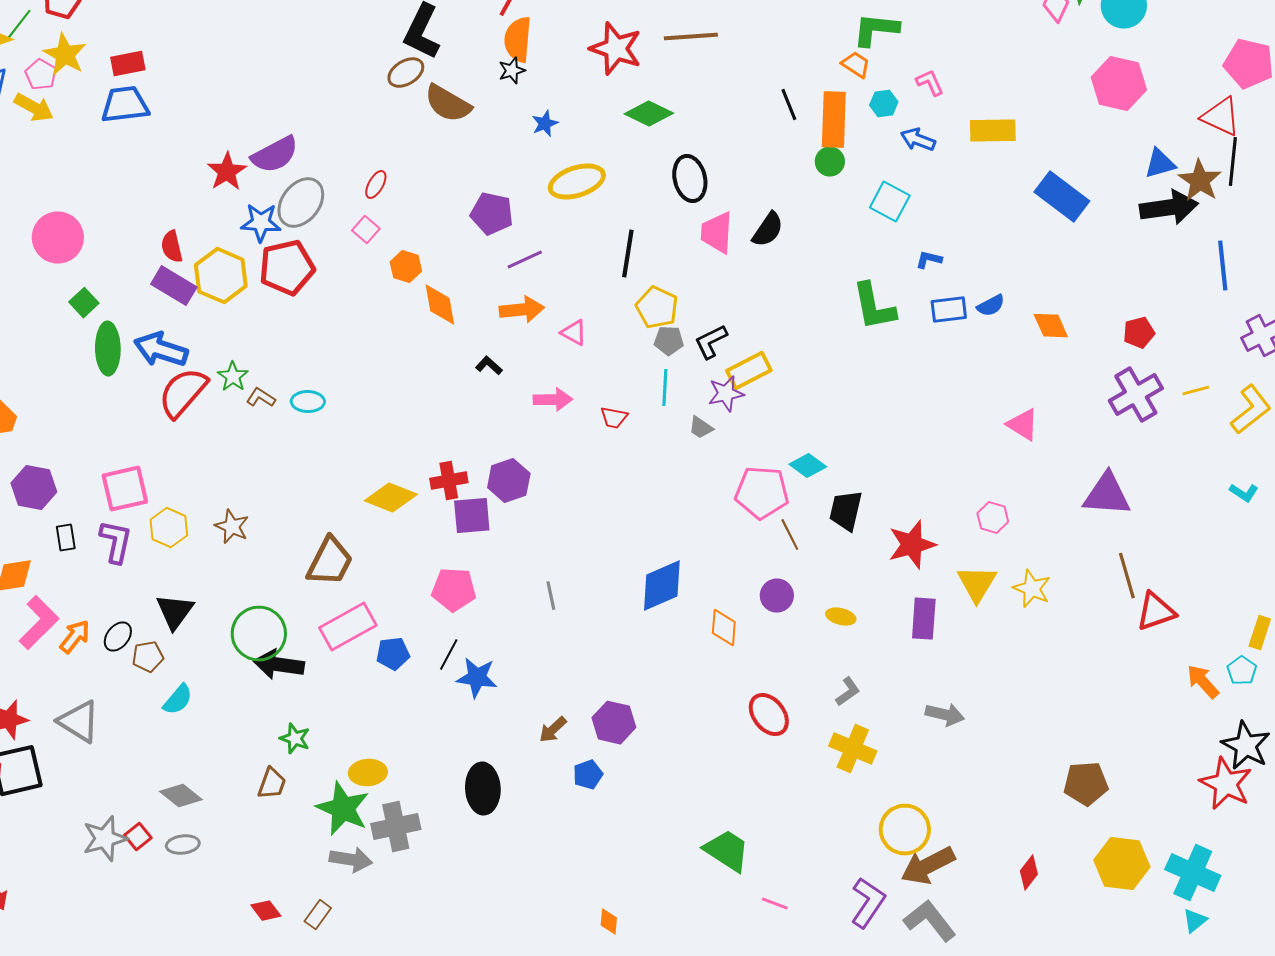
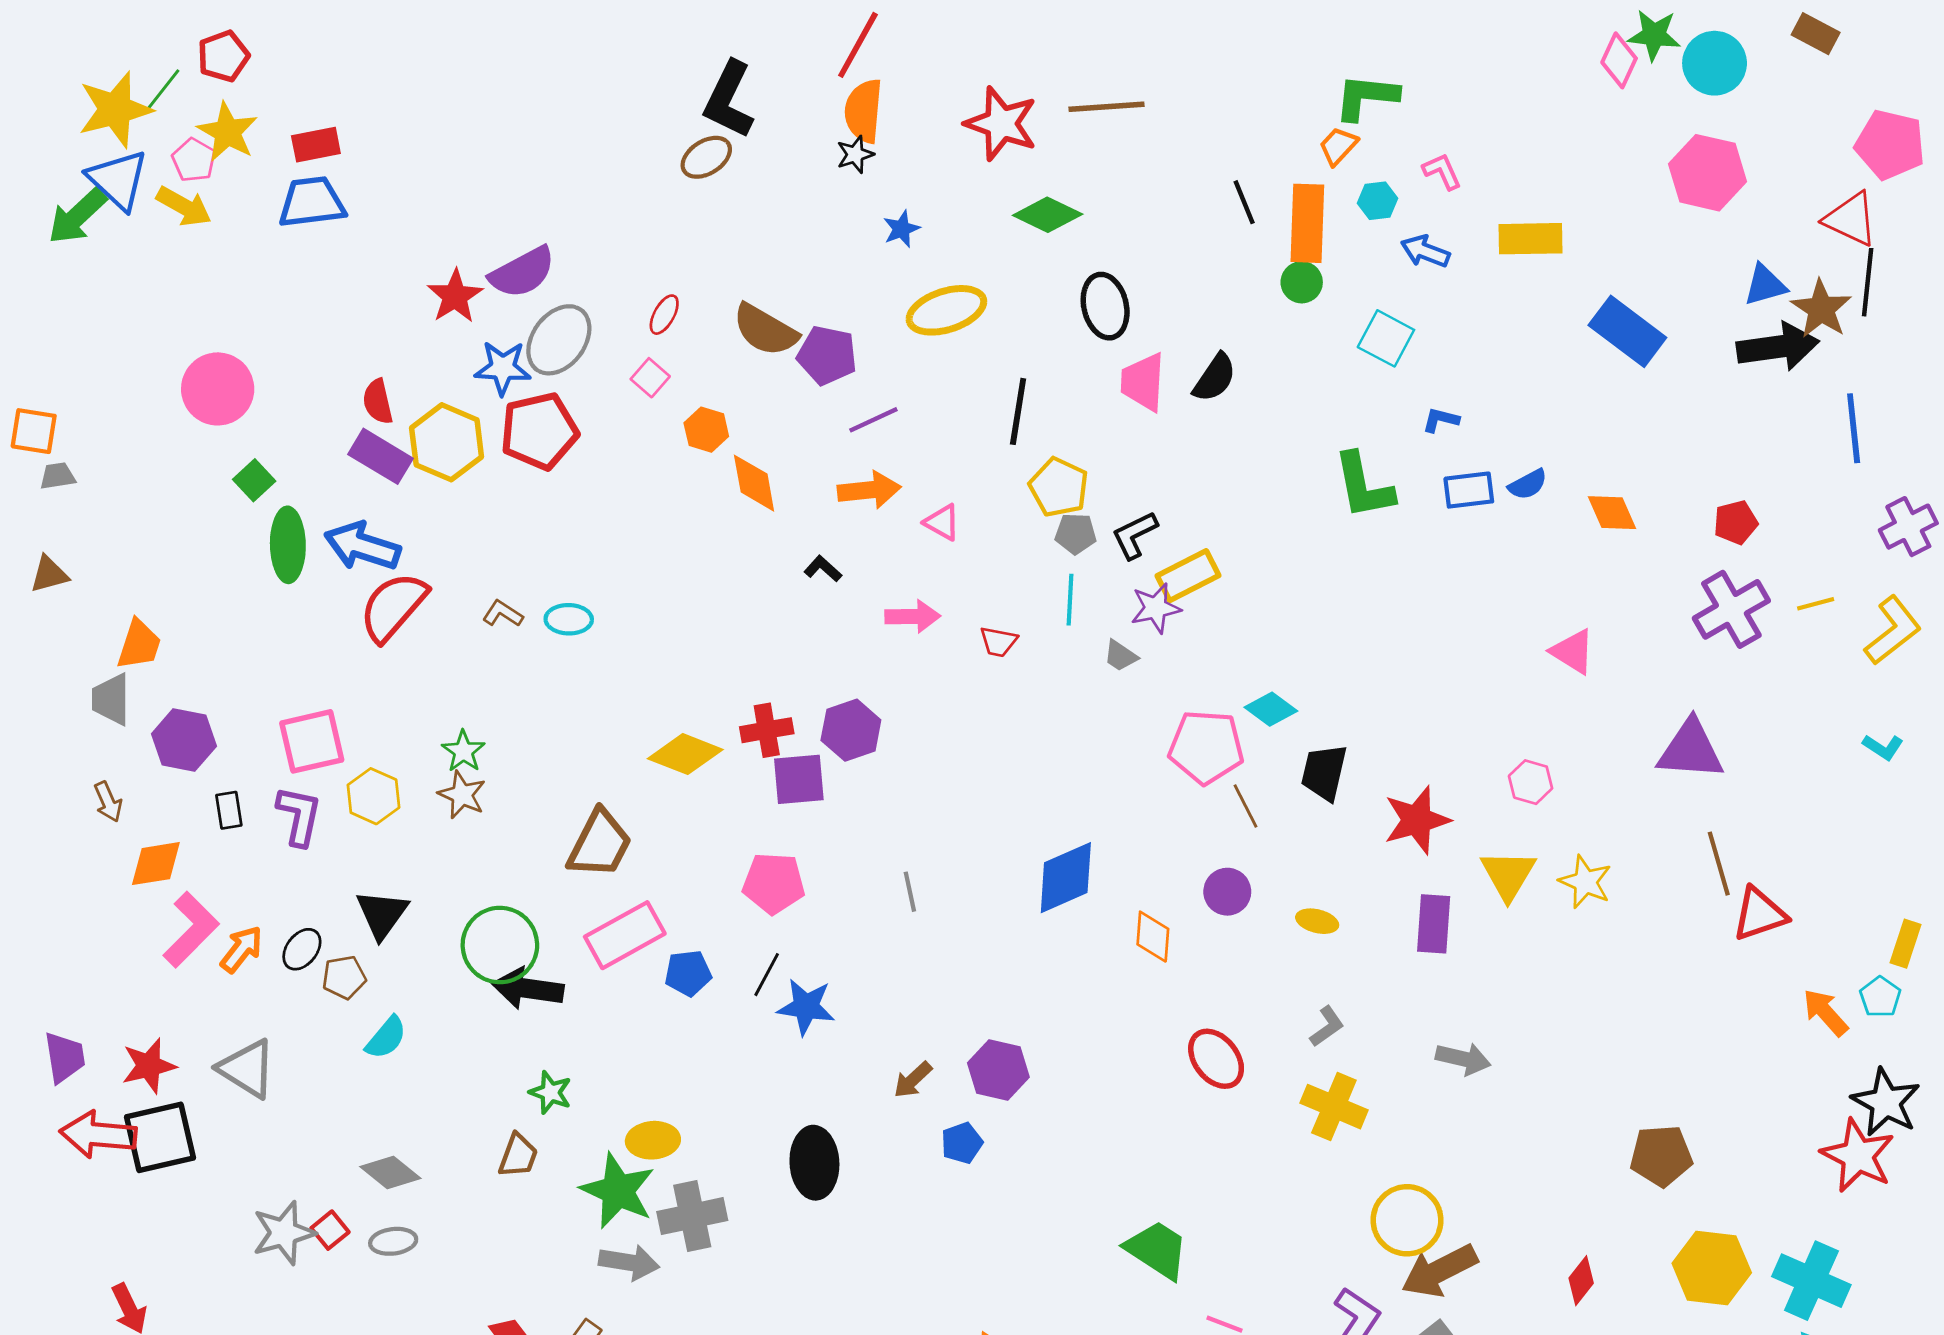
orange trapezoid: (856, 65) -> (1338, 146), turned -80
brown semicircle: (448, 104) -> (765, 330), moved
green star: (233, 377) -> (463, 751), moved

